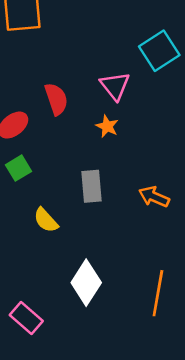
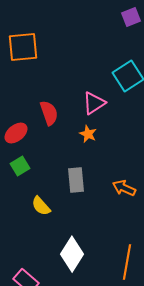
pink triangle: (115, 86) -> (94, 103), turned 35

